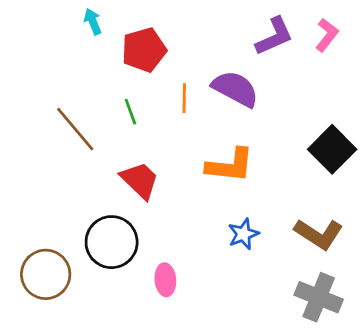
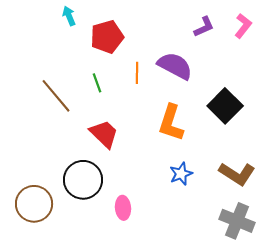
purple L-shape: (274, 36) -> (204, 27), size x0.7
black square: (332, 149) -> (225, 106), moved
orange L-shape: (230, 165) -> (171, 123), turned 102

